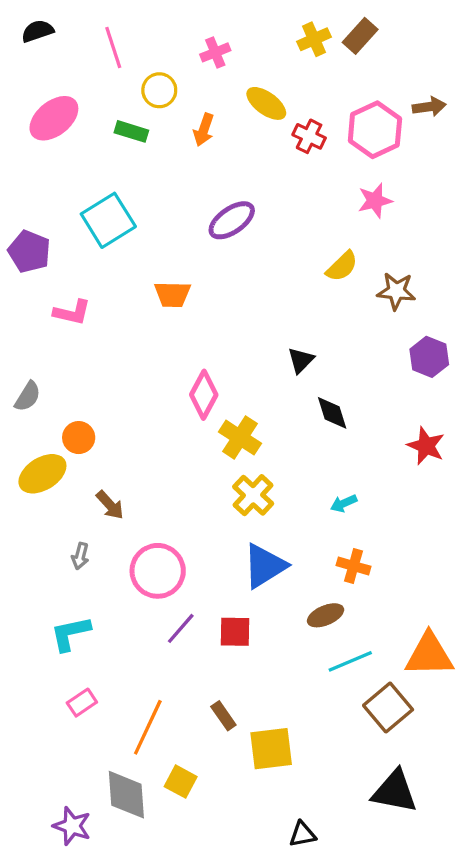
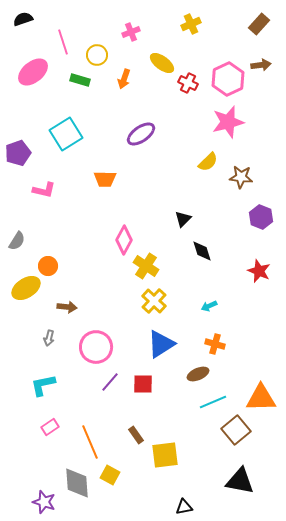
brown rectangle: (360, 36) -> (259, 24), moved
pink line: (113, 47) -> (63, 42), moved
pink star: (375, 201) -> (228, 122), size x1.5
purple pentagon: (29, 252) -> (18, 153), turned 30
brown arrow: (110, 505) -> (67, 307), turned -42
orange line: (148, 727) -> (90, 442), turned -48

